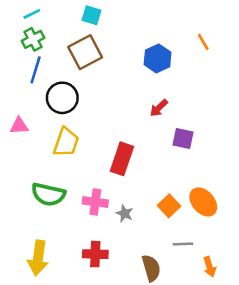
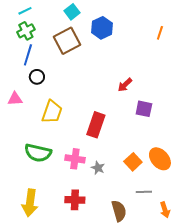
cyan square: (91, 15) -> (72, 12), turned 35
orange line: (203, 42) -> (160, 33), turned 48
blue hexagon: (158, 58) -> (102, 28), moved
black circle: (62, 98) -> (37, 77), moved, size x0.6

